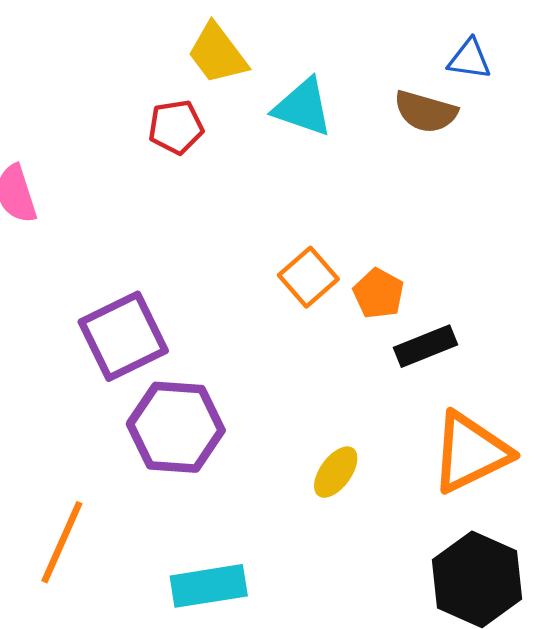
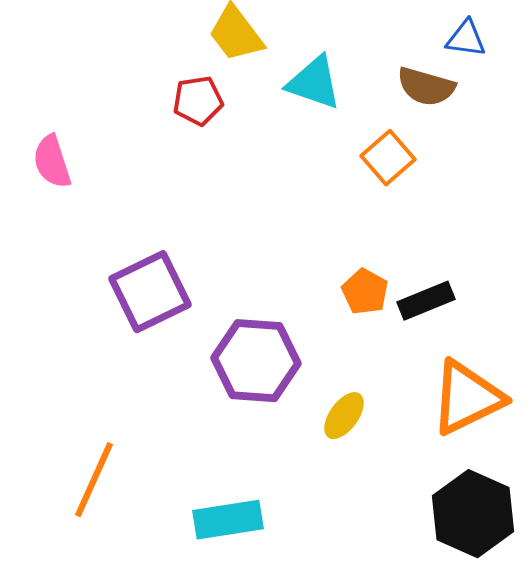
orange square: (308, 277) -> (388, 158), moved
orange pentagon: (378, 294) -> (365, 292), moved
purple hexagon: (176, 427) -> (256, 361), moved

